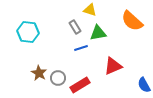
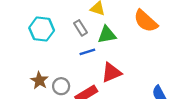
cyan hexagon: (28, 32) -> (42, 29), moved
red triangle: (113, 66) -> (111, 72), moved

